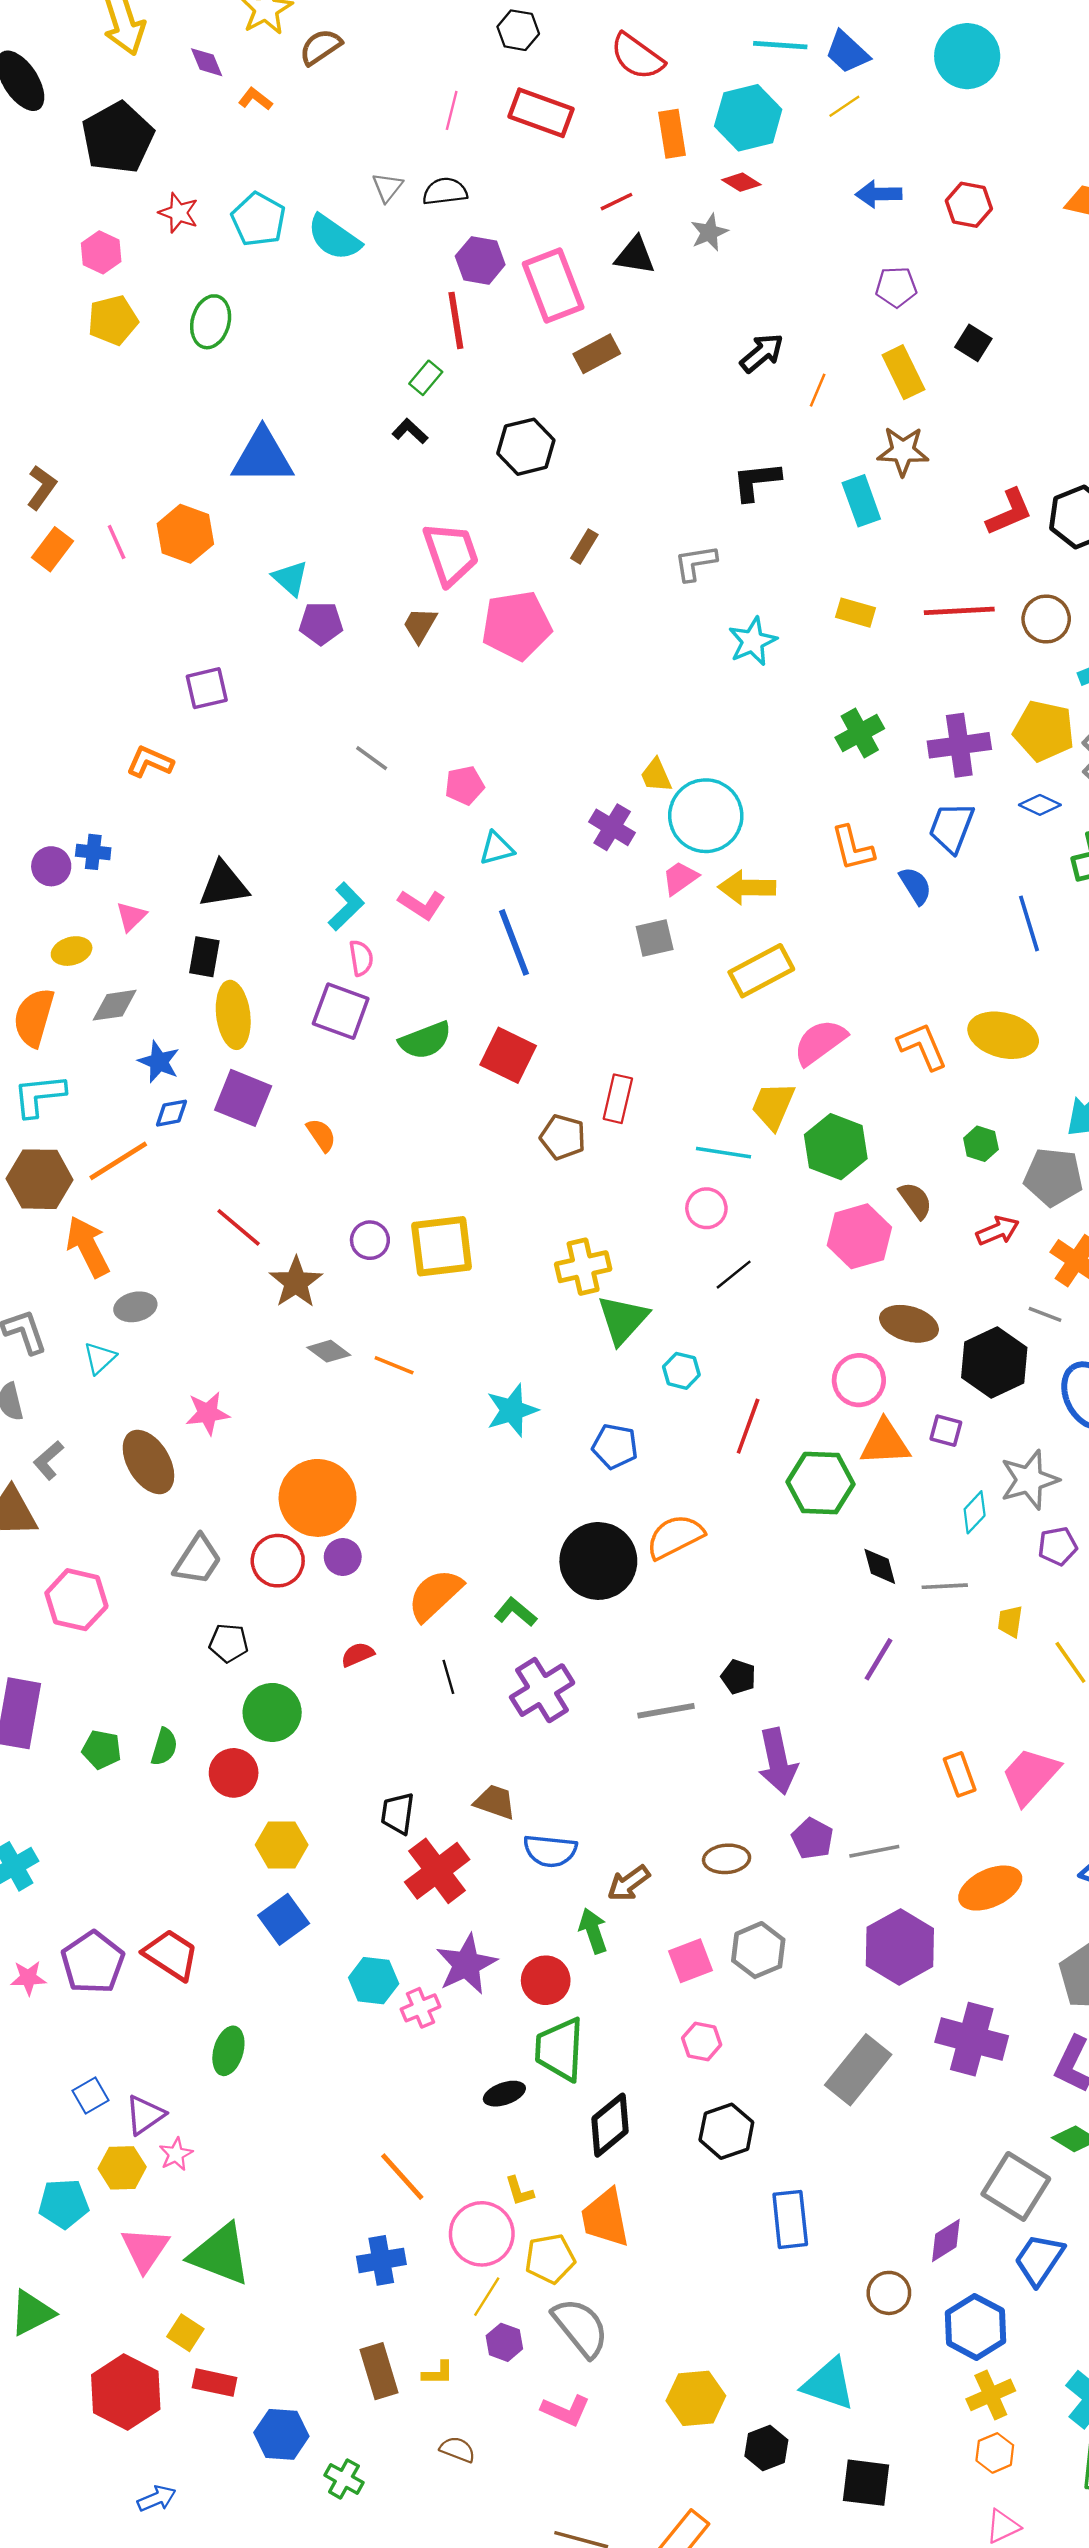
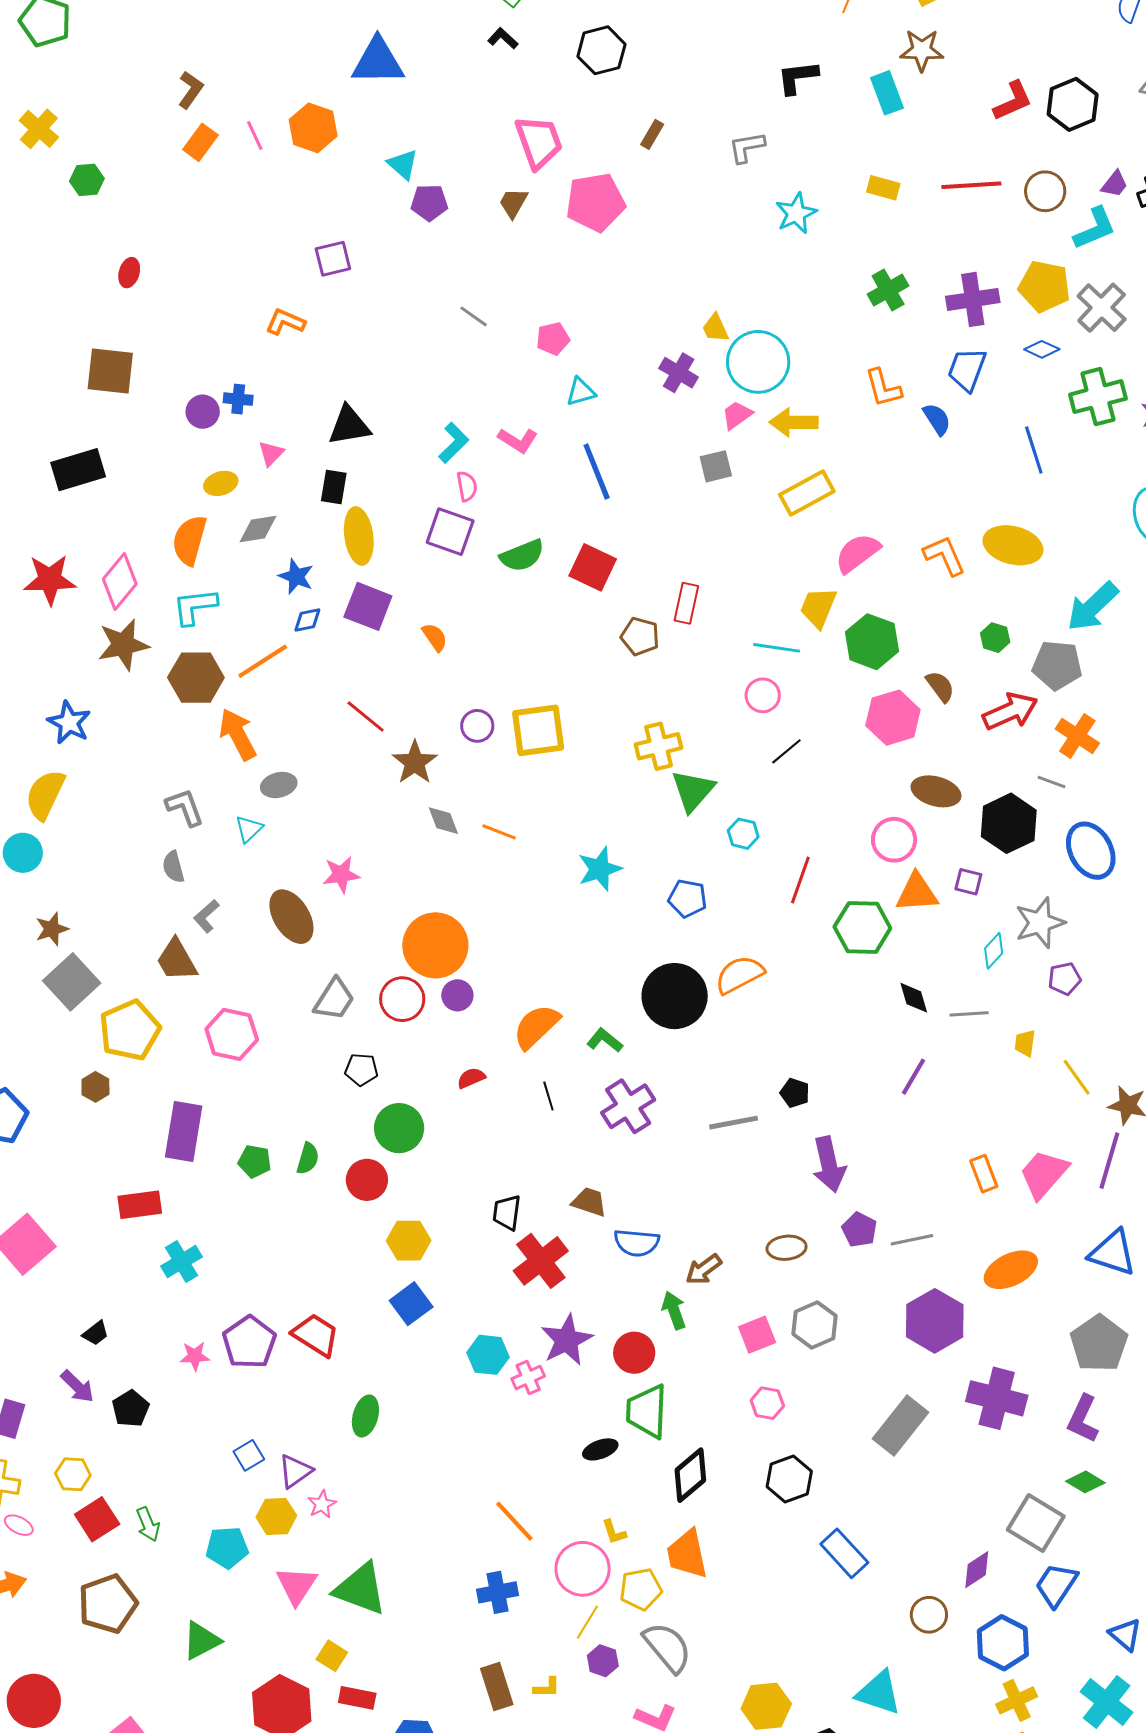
red arrow: (998, 1231) -> (1010, 711), size x1.5
gray diamond: (329, 1351) -> (443, 821), turned 33
blue rectangle: (790, 2219) -> (844, 1553), turned -36

